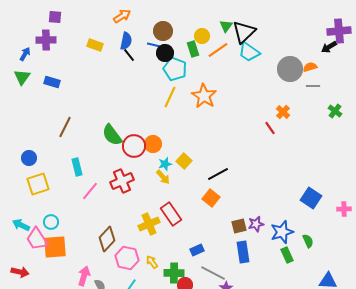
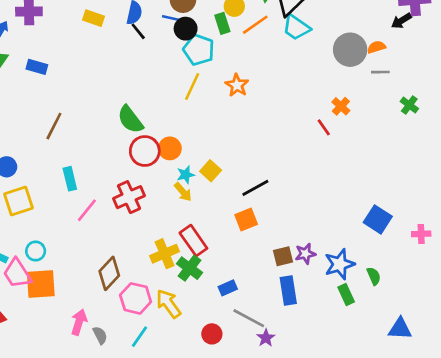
orange star: (204, 96) -> (237, 85), size x0.7
green semicircle: (112, 135) -> (130, 119), moved
orange square: (211, 198) -> (246, 219), turned 30
yellow arrow: (152, 262) -> (168, 304), size x1.6
green cross: (174, 273) -> (190, 268), moved, turned 36

